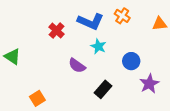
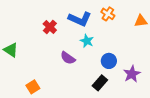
blue circle: (131, 61) -> (109, 61), moved
black rectangle: (103, 89) -> (100, 83), moved

